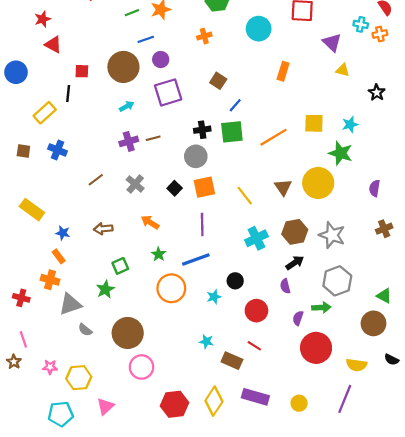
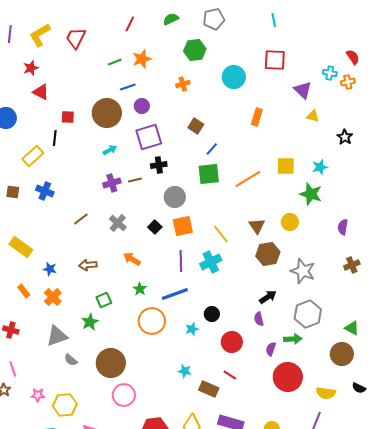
black cross: (202, 130) -> (159, 165), moved
yellow circle: (318, 183) -> (290, 222), size x0.6
brown hexagon: (295, 232) -> (268, 254), moved
cyan cross: (256, 238) -> (211, 262), moved
orange rectangle: (59, 256) -> (24, 291), moved
orange cross: (50, 280) -> (53, 297), moved, turned 30

